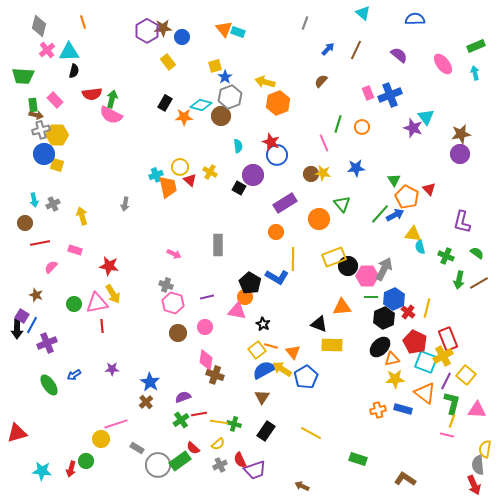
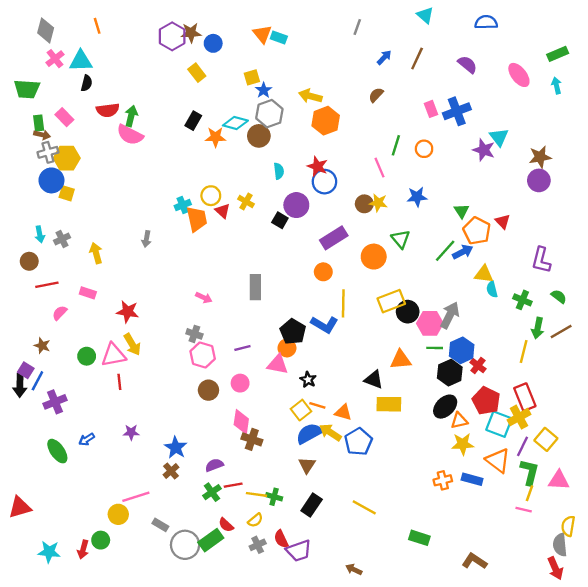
yellow line: (427, 308) -> (524, 351), moved
orange triangle: (293, 352) -> (343, 412), turned -35

